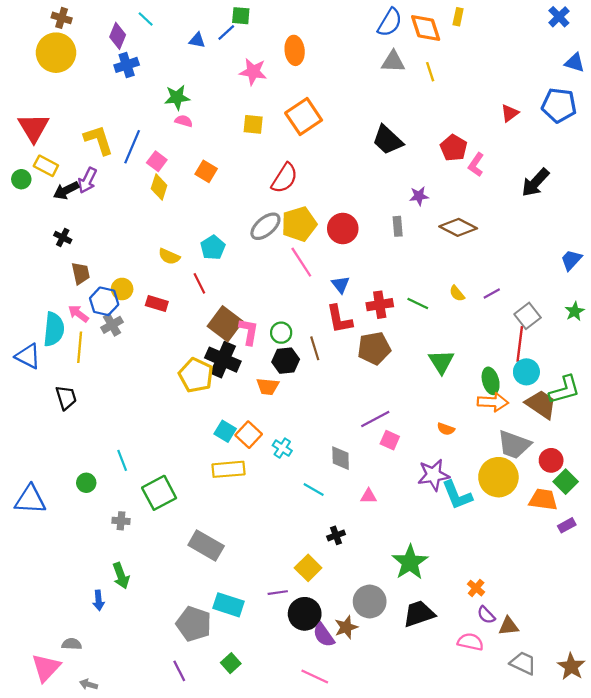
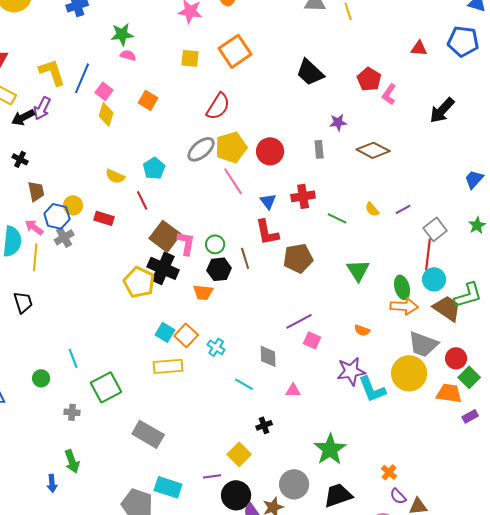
red triangle: (510, 113) -> (419, 48), turned 42
red cross: (380, 305) -> (303, 196), moved

